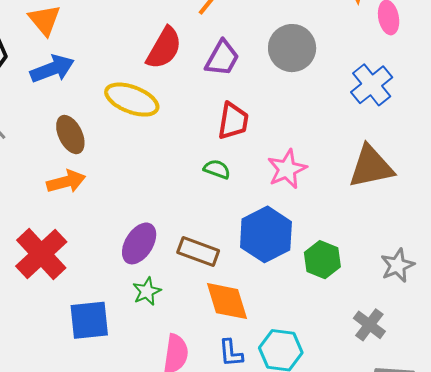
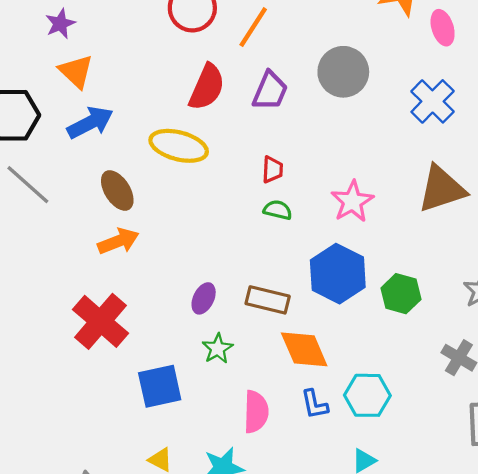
red trapezoid: (233, 121) -> (273, 170), moved, size x0.7
purple ellipse: (139, 243) -> (204, 298), size x0.7

